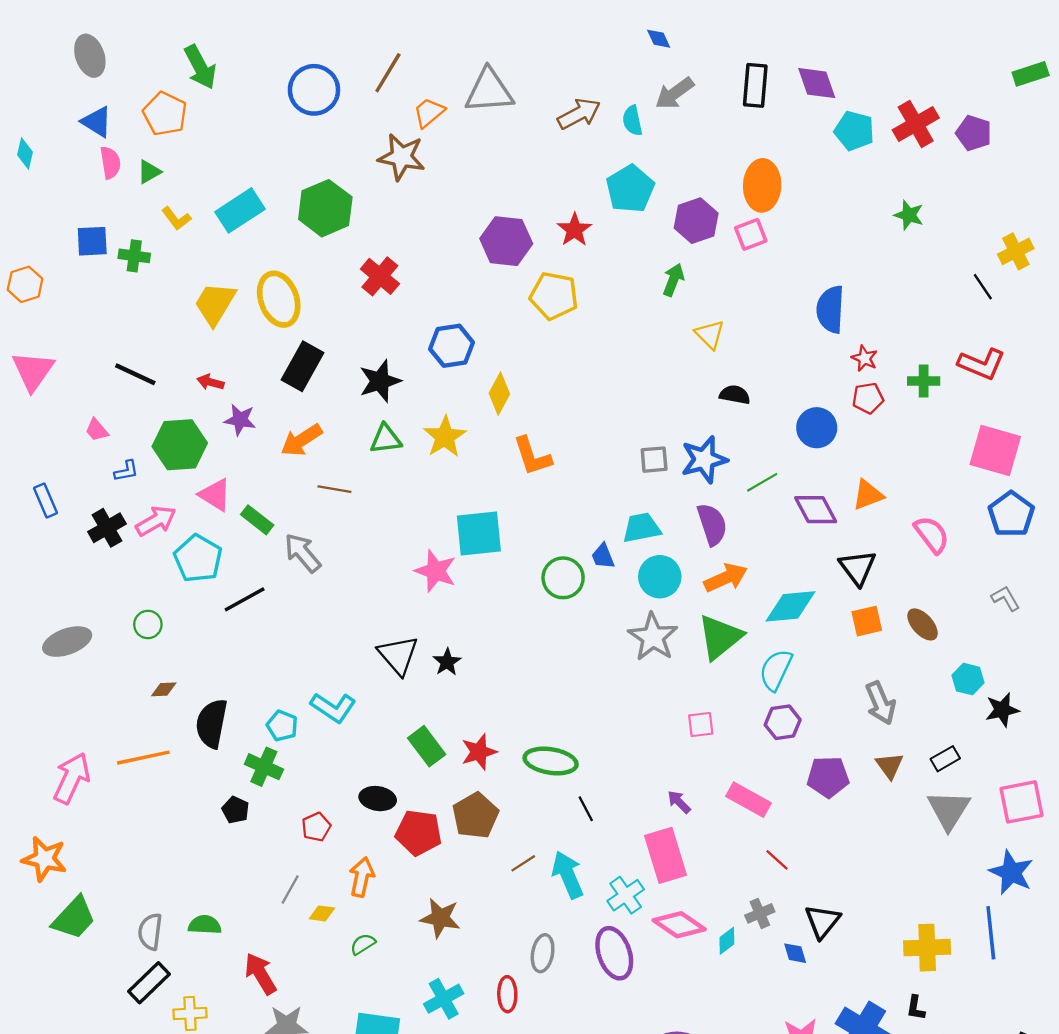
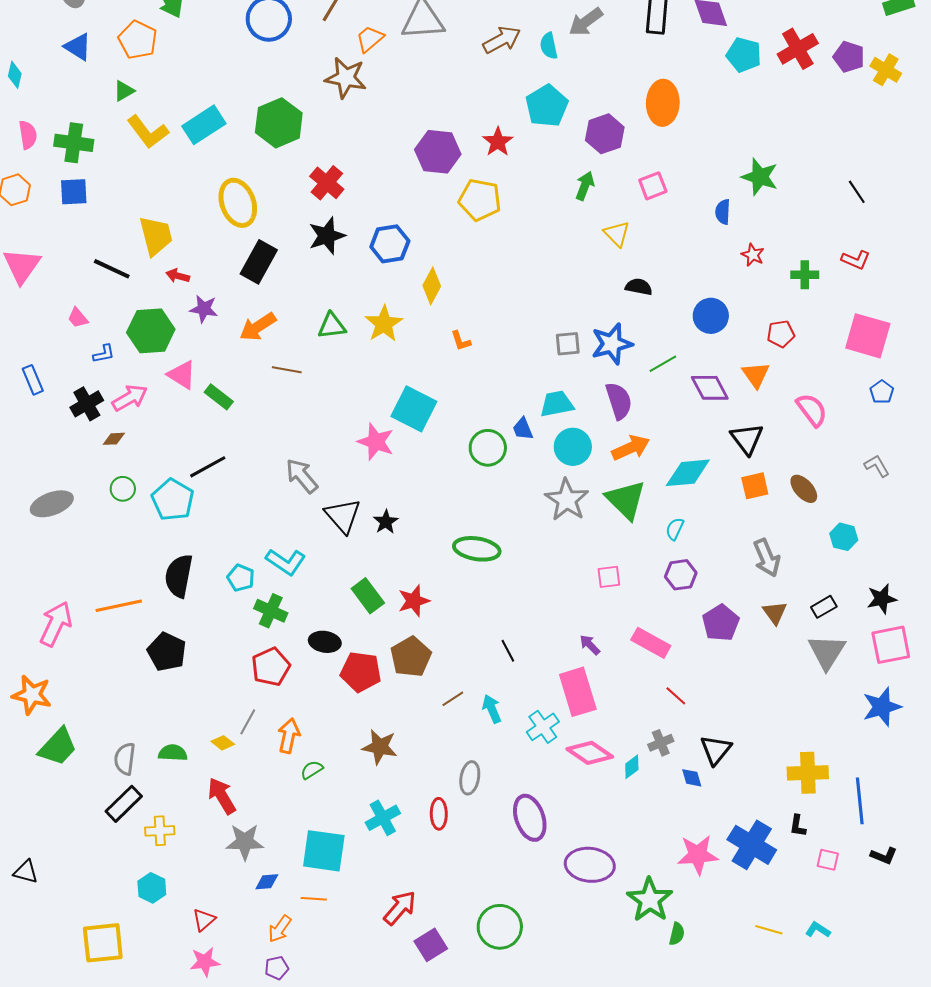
pink semicircle: (110, 163) -> (28, 135), moved
green star: (909, 215) -> (760, 177), moved, size x1.4
yellow L-shape: (176, 218) -> (148, 132), size x1.6
pink square: (751, 234) -> (653, 186), moved
blue square: (92, 241) -> (74, 192), moved
yellow cross: (1016, 251) -> (886, 70), moved, turned -32
green cross: (134, 256) -> (74, 143), moved, size x1.4
yellow trapezoid: (215, 304) -> (156, 236), moved, turned 135
blue semicircle: (830, 309) -> (723, 212), size x0.6
red L-shape: (982, 364) -> (856, 260), size x0.7
black star: (380, 381) -> (327, 236), moved
red pentagon: (868, 398) -> (781, 334), moved
orange L-shape: (532, 456) -> (461, 341), size x0.6
orange triangle: (868, 495) -> (756, 375), turned -44
blue pentagon: (1011, 514) -> (882, 392), size x0.6
cyan square: (479, 533) -> (414, 409), turned 33
gray arrow: (303, 553) -> (302, 476), moved
cyan pentagon: (198, 559) -> (173, 500), moved
green triangle: (720, 637) -> (626, 500), turned -36
cyan semicircle: (776, 670) -> (675, 529), size x0.6
brown diamond: (164, 689) -> (114, 439), moved
black star: (1002, 710) -> (882, 599), moved
green ellipse: (551, 761) -> (477, 549), moved
green cross: (264, 767) -> (271, 611), moved
purple pentagon: (828, 777) -> (721, 623), turned -30
black pentagon: (235, 810) -> (167, 652), moved, size x1.6
red pentagon: (316, 827) -> (271, 667), size x1.5
blue star: (1011, 872) -> (882, 707), turned 30
cyan arrow: (568, 875) -> (492, 709), size x0.7
orange arrow: (362, 877) -> (289, 736), moved
yellow diamond: (322, 913) -> (223, 743), moved, turned 30
blue line: (991, 933) -> (860, 801), moved
purple ellipse: (614, 953) -> (530, 818), moved

